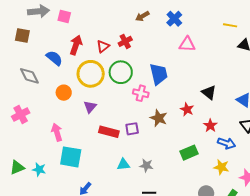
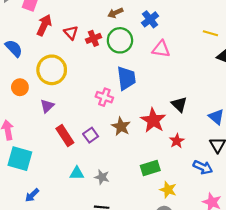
red arrow: (76, 45) -> (44, 25), moved
red triangle: (103, 46) -> (71, 33), moved, turned -40
green circle: (121, 72) -> (120, 40), moved
red star: (187, 109) -> (153, 120), size x1.6
purple square: (132, 129) -> (91, 135), turned -32
red rectangle: (109, 132) -> (65, 136), turned 36
blue arrow: (226, 143) -> (203, 167), moved
yellow star: (221, 167) -> (168, 190), moved

